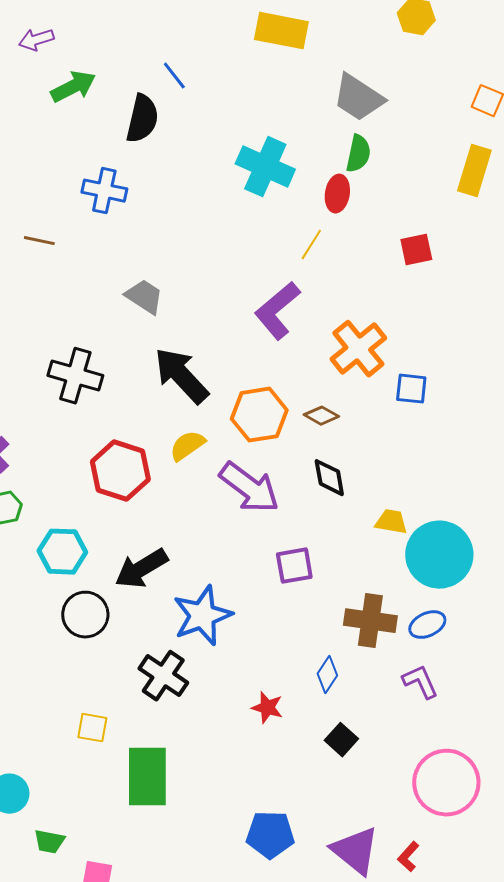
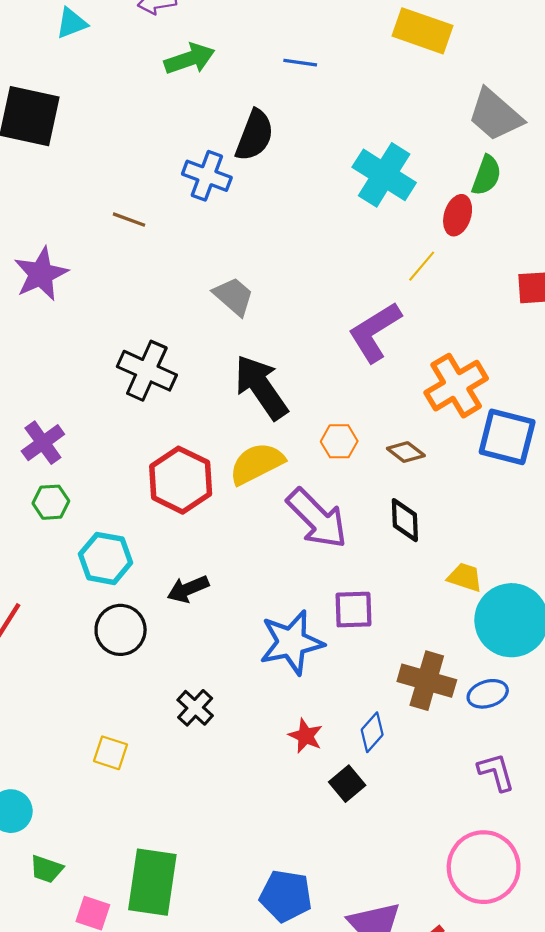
blue line: (174, 76) -> (300, 63), turned -52
black semicircle: (142, 119) -> (255, 135), moved
blue square: (411, 389) -> (507, 437), size x1.6
orange hexagon: (259, 415) -> (339, 441), size x0.6
yellow semicircle: (187, 446) -> (257, 464), size x1.4
black arrow: (141, 569) -> (188, 589), size x0.7
blue star: (202, 616) -> (291, 642), moved
black cross: (163, 676) -> (195, 708), size x0.7
purple L-shape: (420, 682) -> (496, 772), moved
red star: (267, 708) -> (306, 736), moved
black square: (341, 740) -> (347, 784), moved
green rectangle: (147, 777) -> (152, 882), moved

